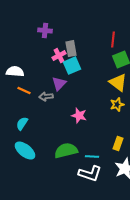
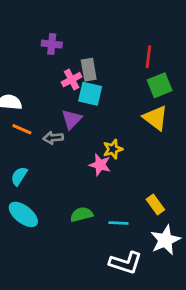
cyan square: (72, 66) -> (90, 94), turned 36
yellow star: (117, 105) -> (113, 149), moved
yellow rectangle: (118, 144) -> (155, 205), turned -56
green semicircle: (66, 151) -> (82, 214), size x0.7
white L-shape: (90, 174) -> (126, 263), moved

